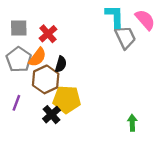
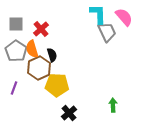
orange semicircle: (37, 57) -> (32, 49), turned 126
black semicircle: (61, 64) -> (52, 55), turned -32
black cross: (51, 115) -> (69, 113), moved

